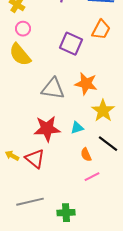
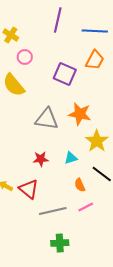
pink circle: (23, 29) -> (25, 57), moved
red star: (47, 129) -> (41, 159), size x0.6
gray line: (30, 202) -> (53, 211), moved

